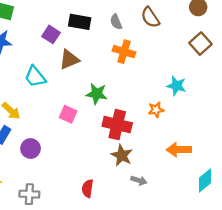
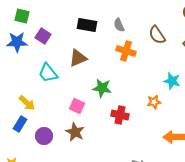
brown semicircle: (150, 17) -> (157, 35), moved
purple square: (51, 34) -> (43, 36), moved
red cross: (117, 125) -> (120, 115), size x0.7
brown star: (122, 155) -> (75, 132), moved

